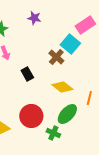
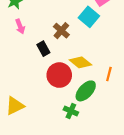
brown cross: (56, 57) -> (61, 31), moved
red circle: (31, 116) -> (59, 75), moved

